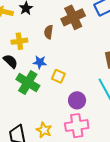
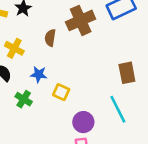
yellow cross: (19, 41) -> (14, 48), turned 35
green cross: (28, 83) -> (24, 99), size x0.6

